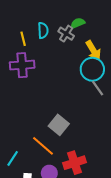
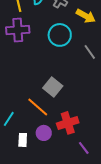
yellow arrow: (93, 50) -> (86, 16), turned -30
cyan circle: (92, 69) -> (60, 35), moved

